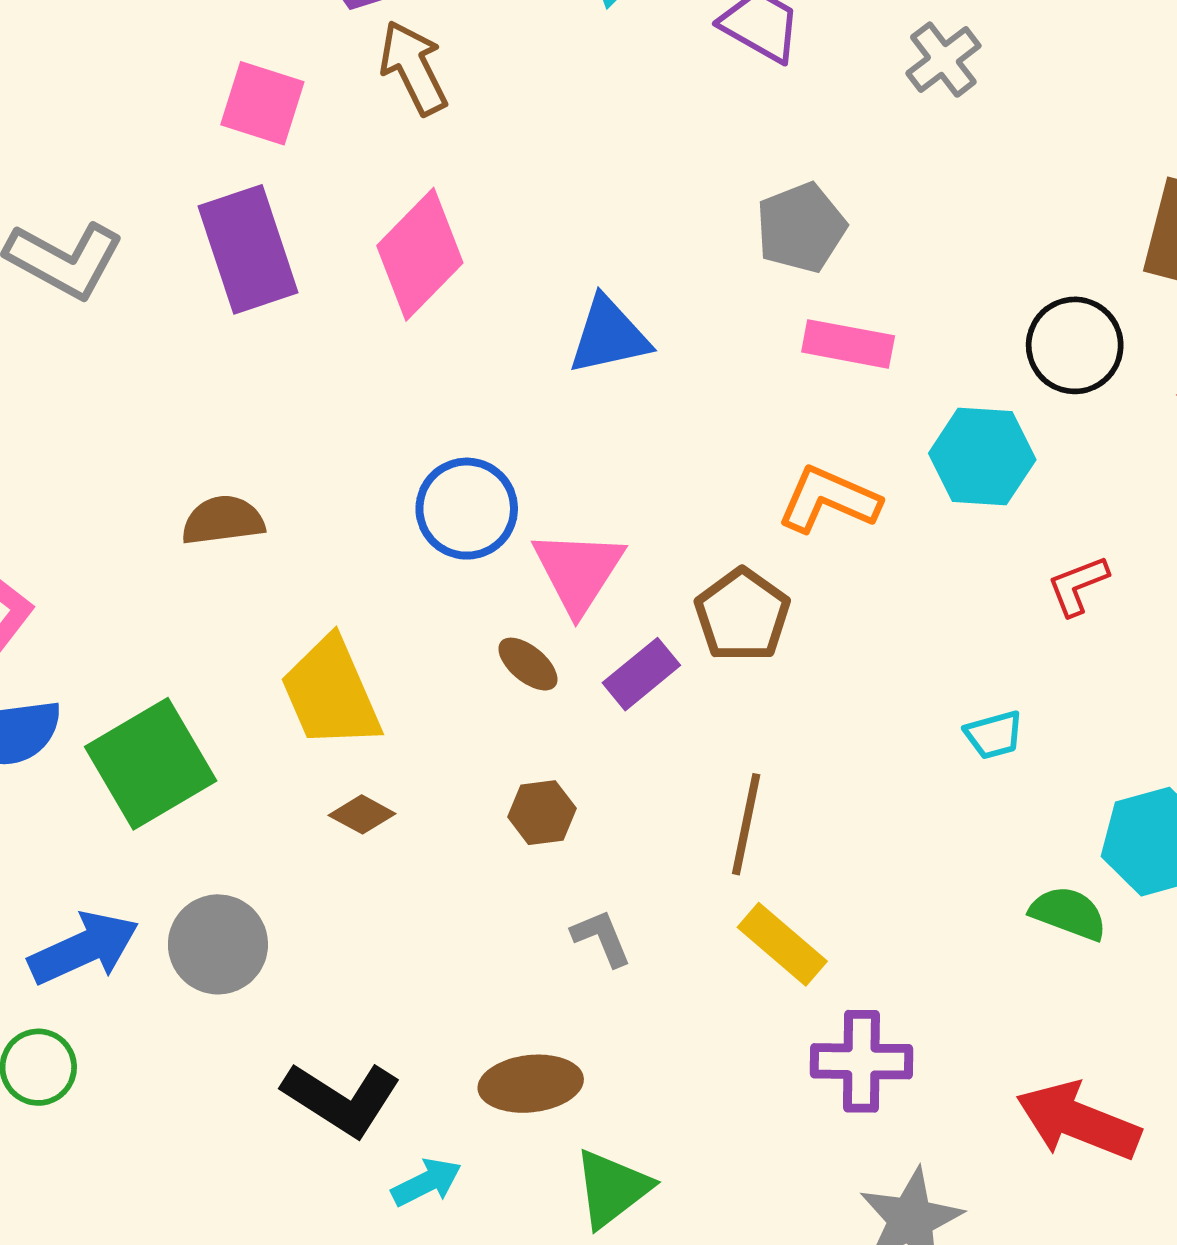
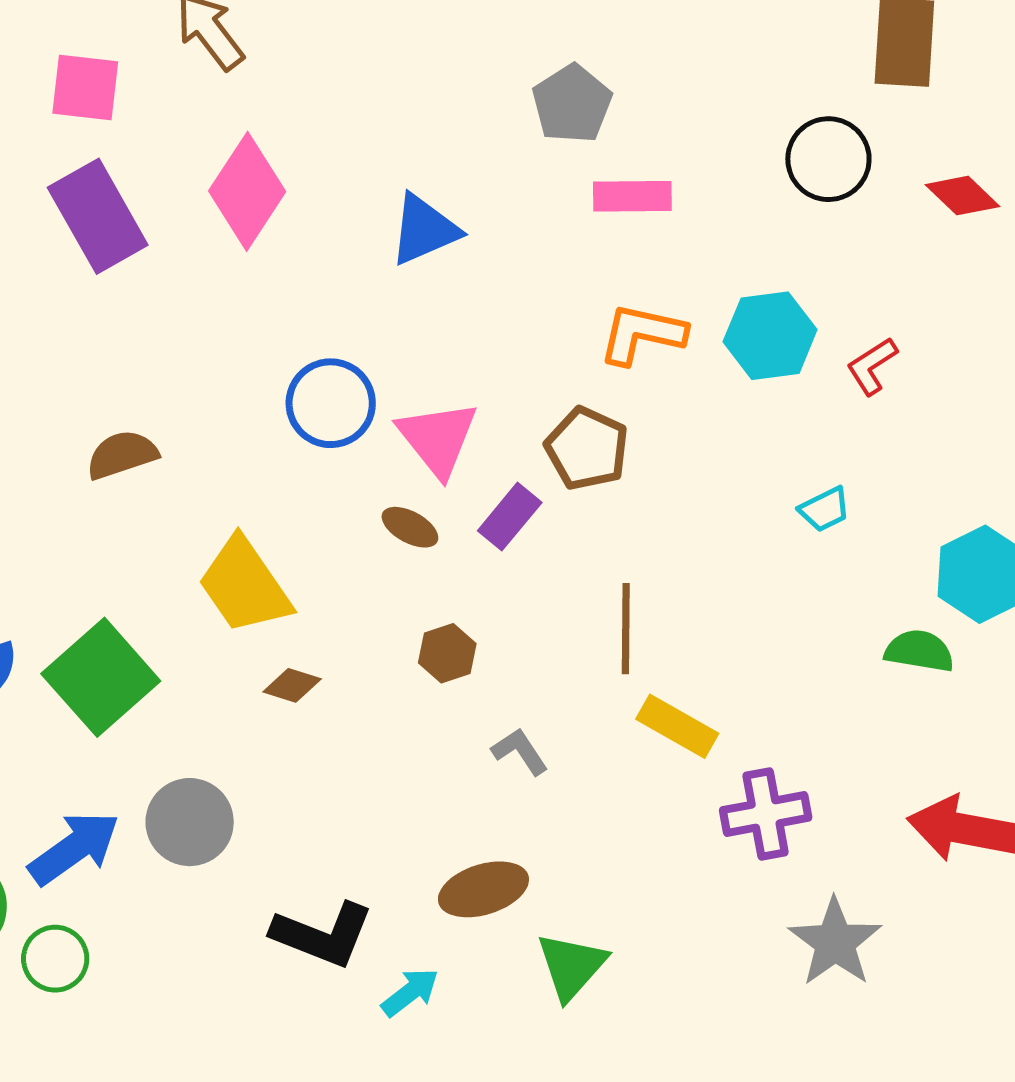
cyan hexagon: (982, 456) -> (770, 336), moved

